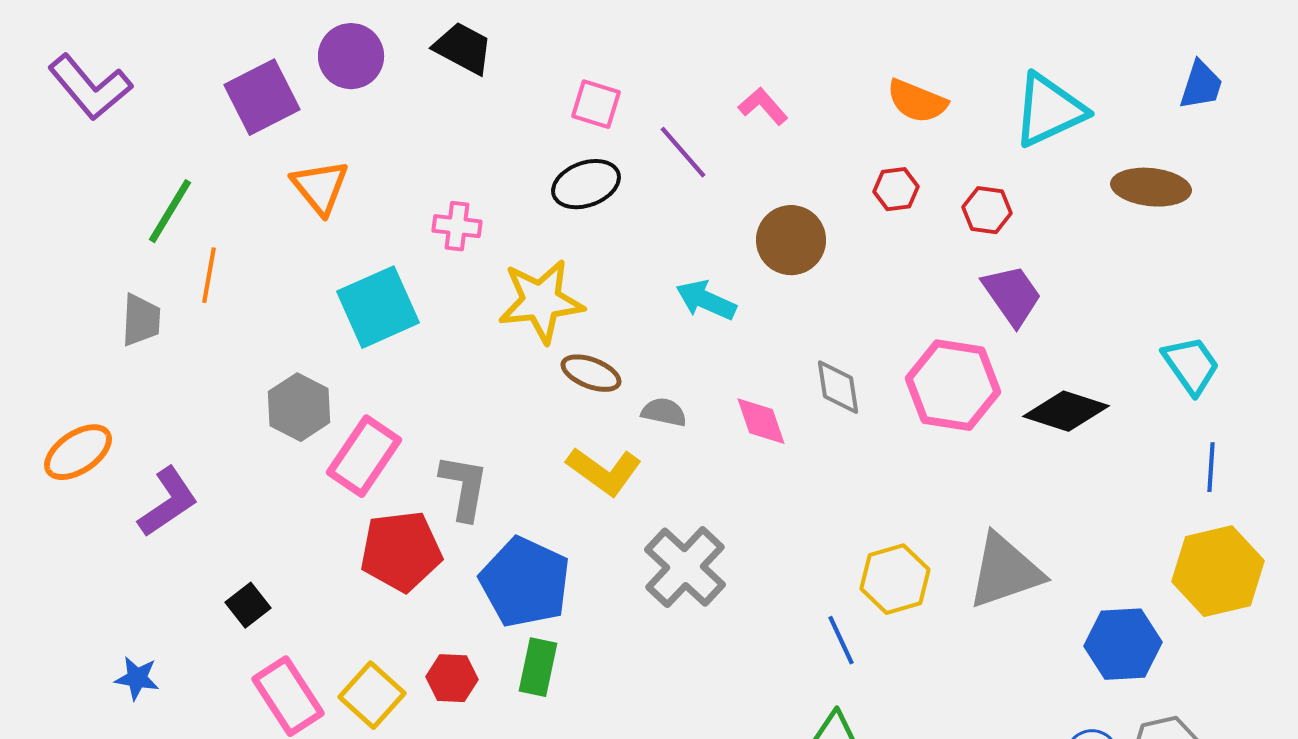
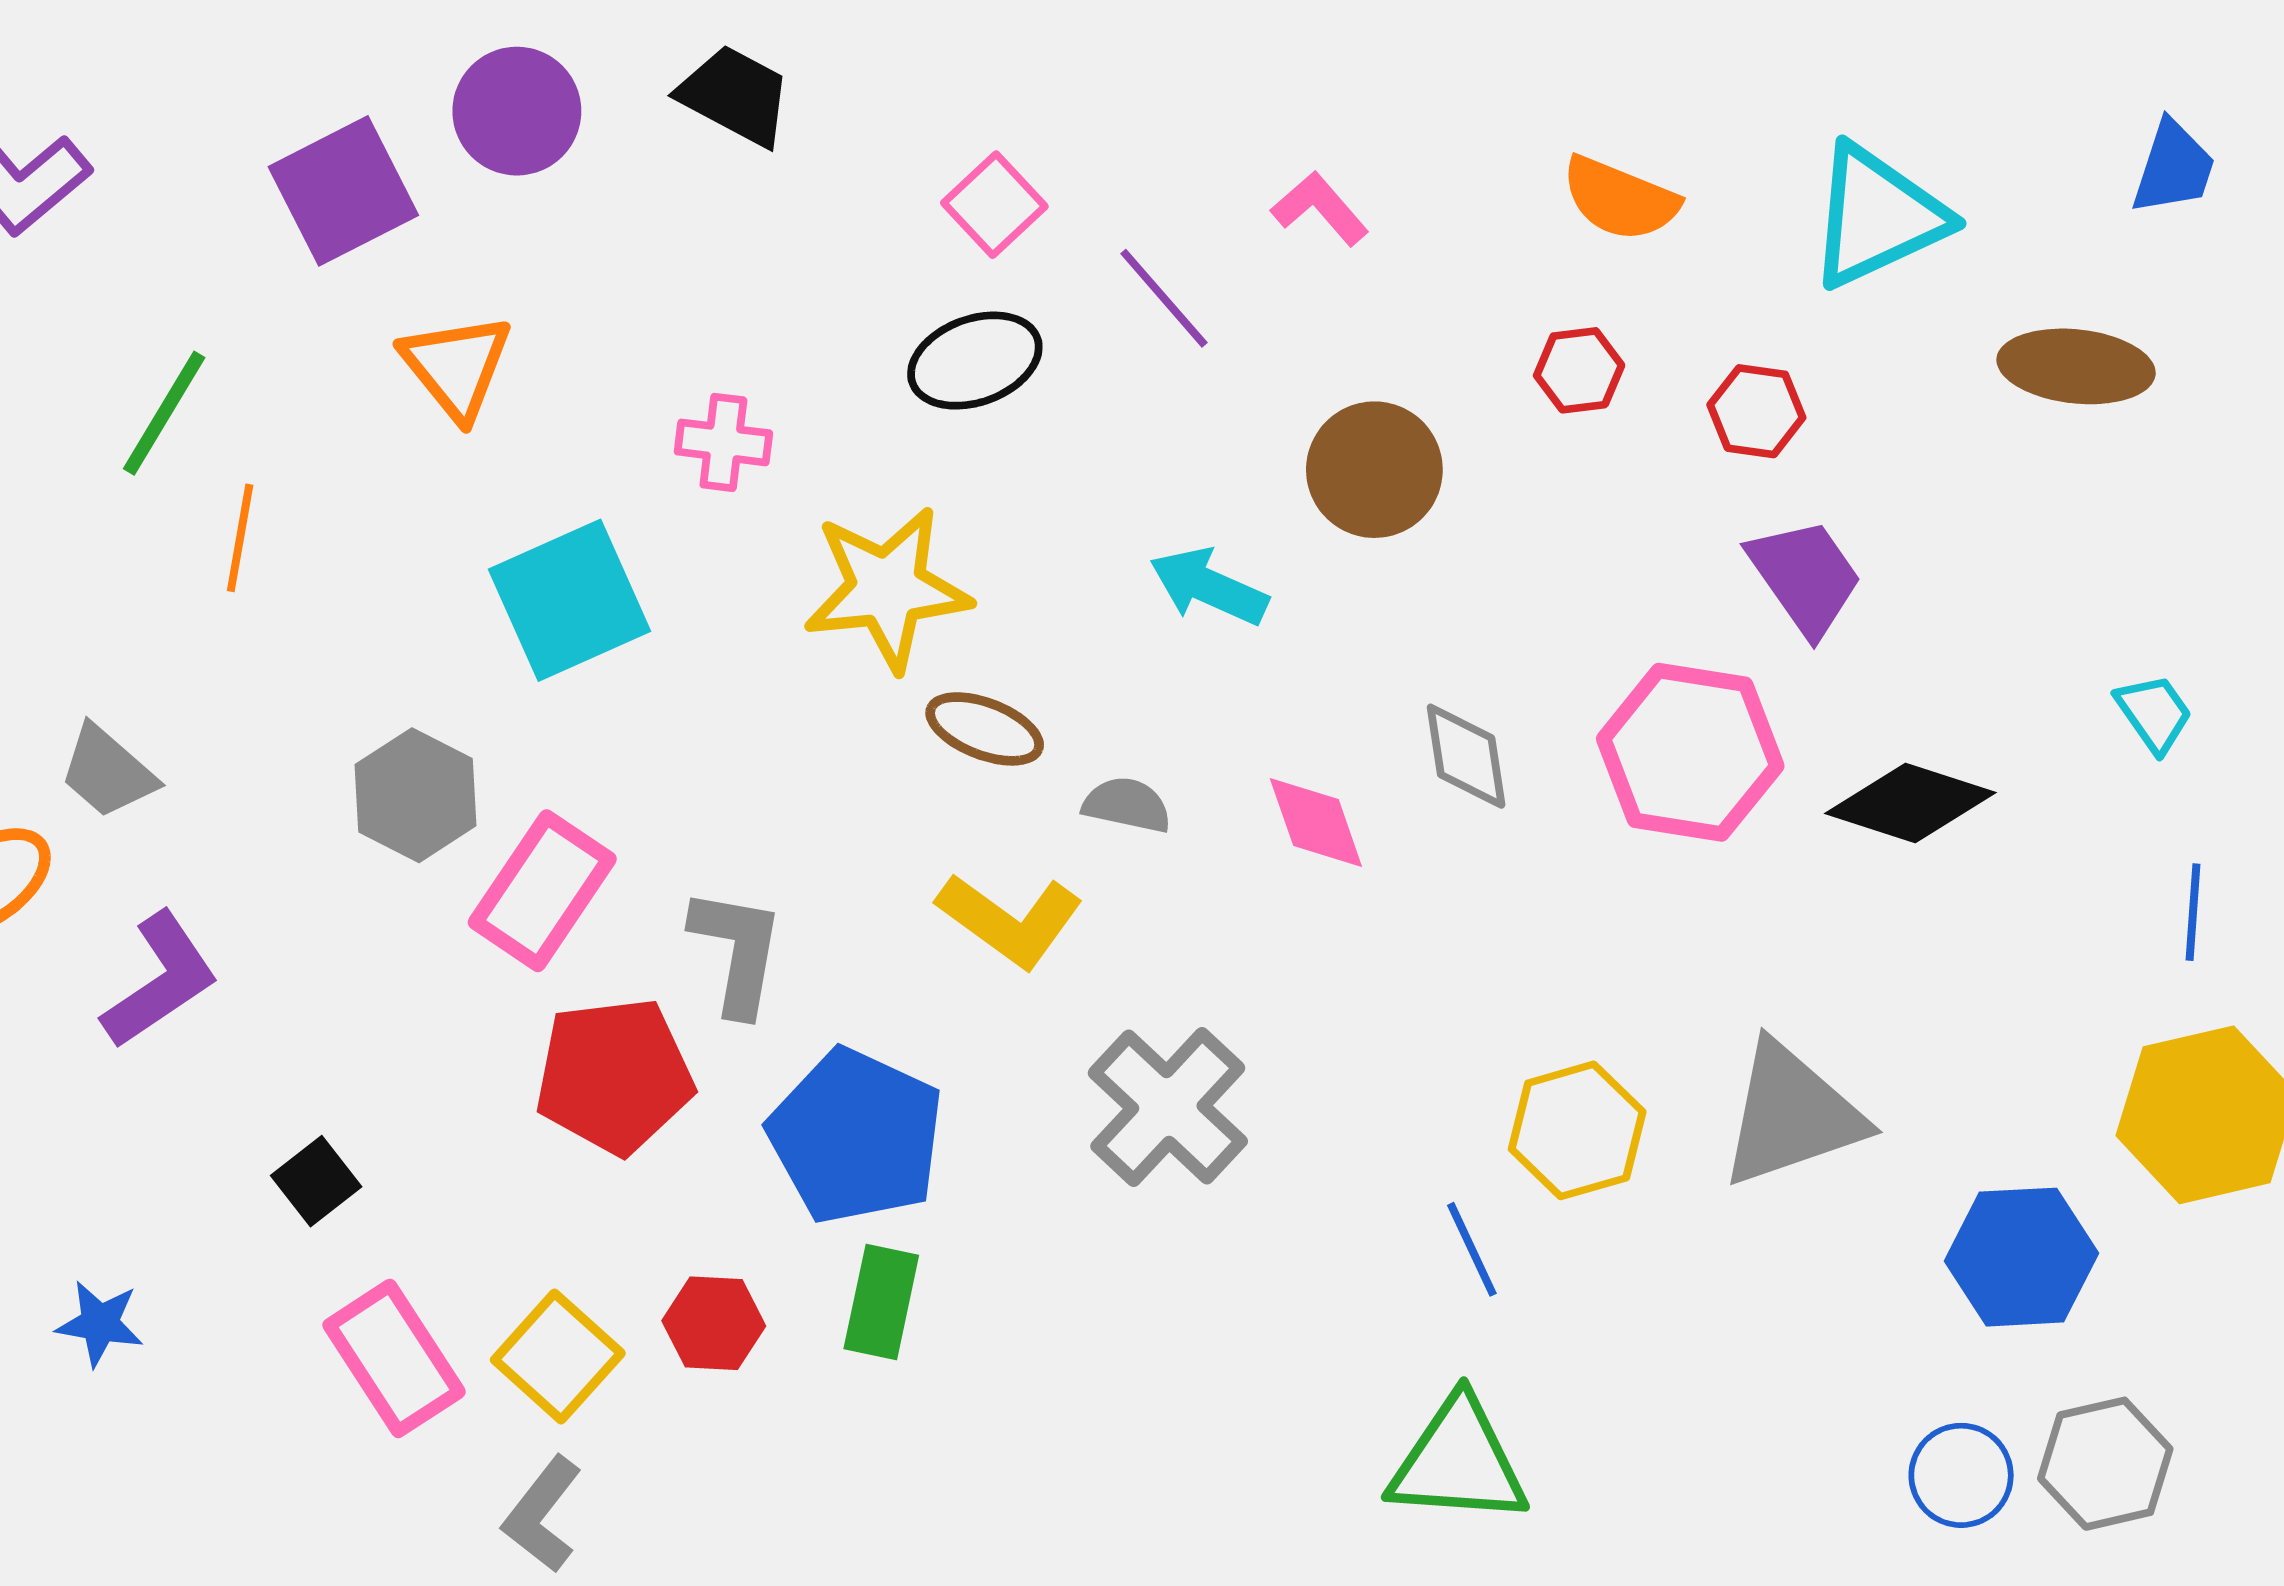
pink square: (596, 104) -> (994, 205), turned 30
gray trapezoid: (141, 320) -> (108, 772), moved, turned 128
cyan trapezoid: (1191, 365) -> (2154, 713), size x0.7

